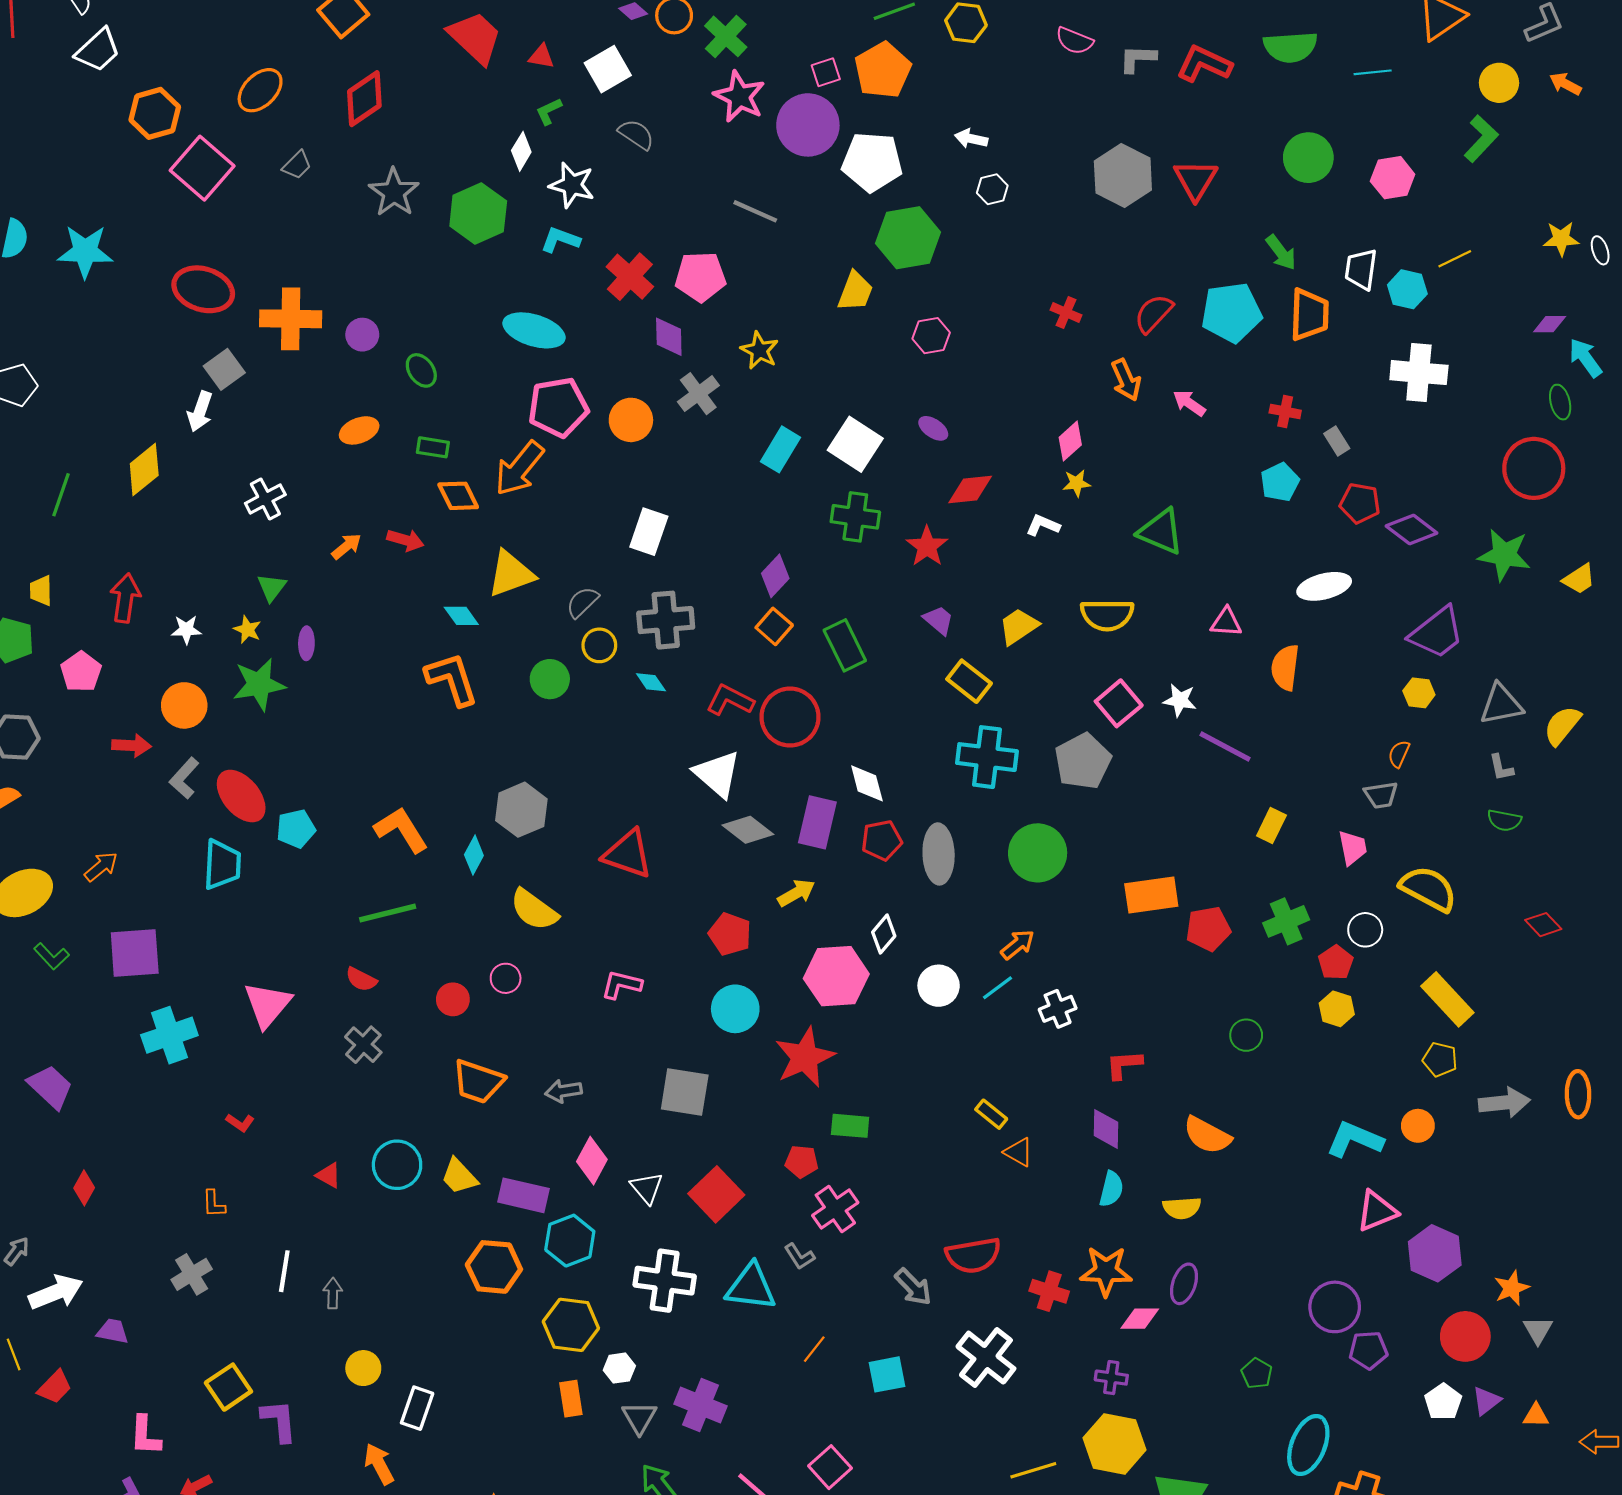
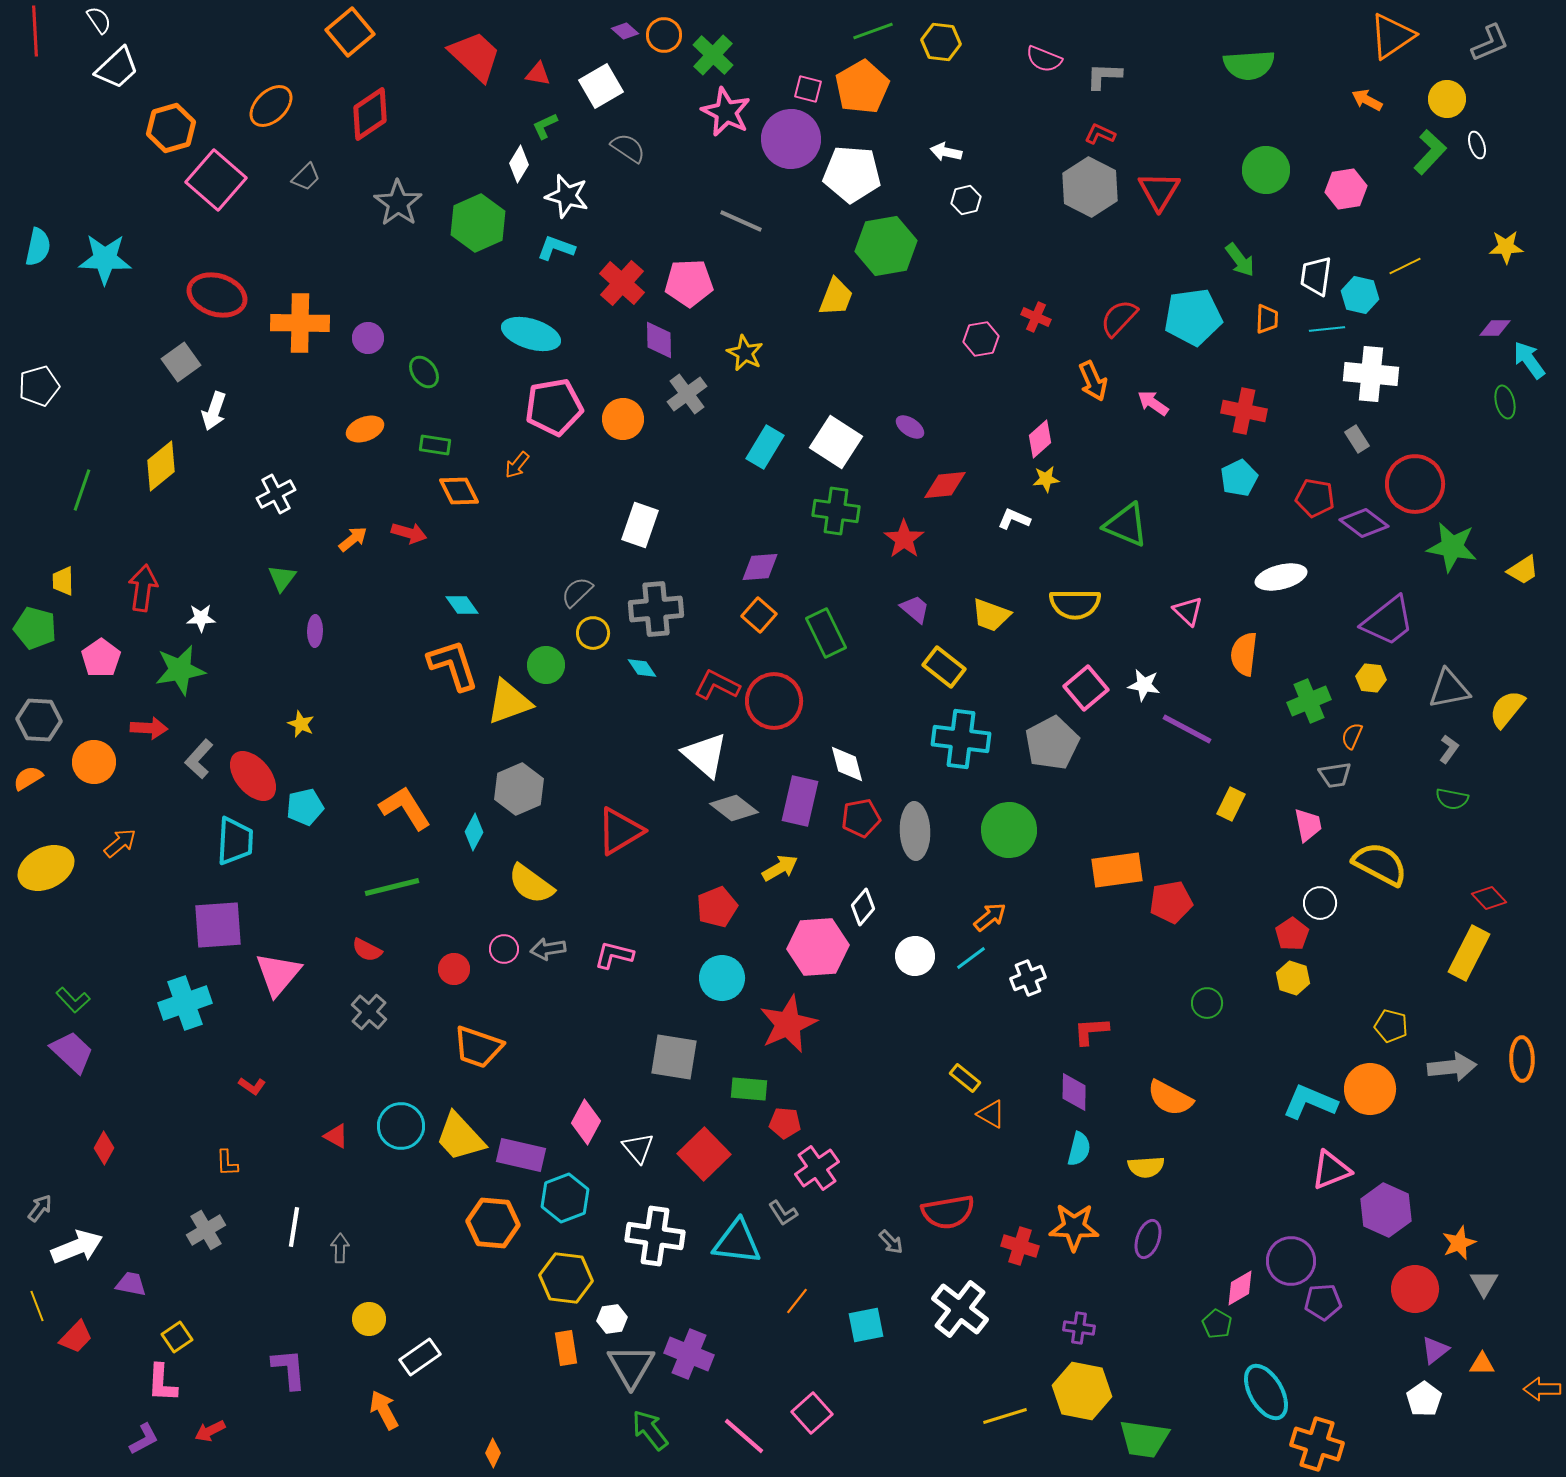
red L-shape: (1204, 64) -> (1100, 134), moved, size x0.6
pink square: (826, 72) -> (808, 89), turned 32
cyan line: (1373, 72) -> (1327, 329), moved
orange arrow: (1565, 84) -> (1367, 100), moved
white ellipse: (1600, 250) -> (1477, 145), moved
orange trapezoid: (1309, 315) -> (1267, 319), size x0.6
pink hexagon: (931, 336) -> (981, 339), moved
gray square: (224, 369) -> (181, 362), moved
red cross: (1285, 412) -> (1244, 411), size x1.5
gray rectangle: (1337, 441) -> (1357, 439), moved
orange arrow: (519, 468) -> (517, 465), size x0.5
red circle: (1534, 468) -> (1415, 484), moved
yellow triangle: (511, 574) -> (509, 702), moved
purple diamond: (775, 576) -> (760, 567), turned 42
pink triangle: (1226, 622) -> (1188, 611), turned 40
yellow trapezoid: (1019, 626) -> (991, 615), turned -126
yellow star: (247, 630) -> (301, 724), moved
green star: (259, 684) -> (180, 670), moved
orange circle: (184, 705) -> (94, 762), moved
gray L-shape: (1501, 768) -> (1449, 749), turned -132
red triangle: (628, 854) -> (620, 831), turned -50
green cross: (1286, 921) -> (1309, 701), moved
red pentagon: (730, 934) -> (717, 907), turned 30
purple square: (135, 953) -> (218, 925), moved
green L-shape: (51, 956) -> (73, 1000), moved
yellow rectangle: (1447, 999) -> (1469, 953), moved, turned 70
gray arrow: (563, 1091) -> (548, 949), moved
green rectangle: (850, 1126) -> (749, 1089), moved
orange circle: (1418, 1126) -> (1370, 1089), size x1.6
yellow trapezoid: (459, 1176) -> (460, 1137), size x1.4
gray arrow: (913, 1287) -> (891, 1242), size x0.7
pink diamond: (1140, 1319) -> (1240, 1288), moved, turned -30
yellow square: (228, 1387) -> (177, 1337), moved, size x0.7
white pentagon: (1443, 1402) -> (1424, 1399), moved
white rectangle: (417, 1408) -> (420, 1357), turned 36
gray triangle: (639, 1418) -> (631, 1366), size x1.4
cyan ellipse: (1308, 1445) -> (1266, 1392), turned -52

